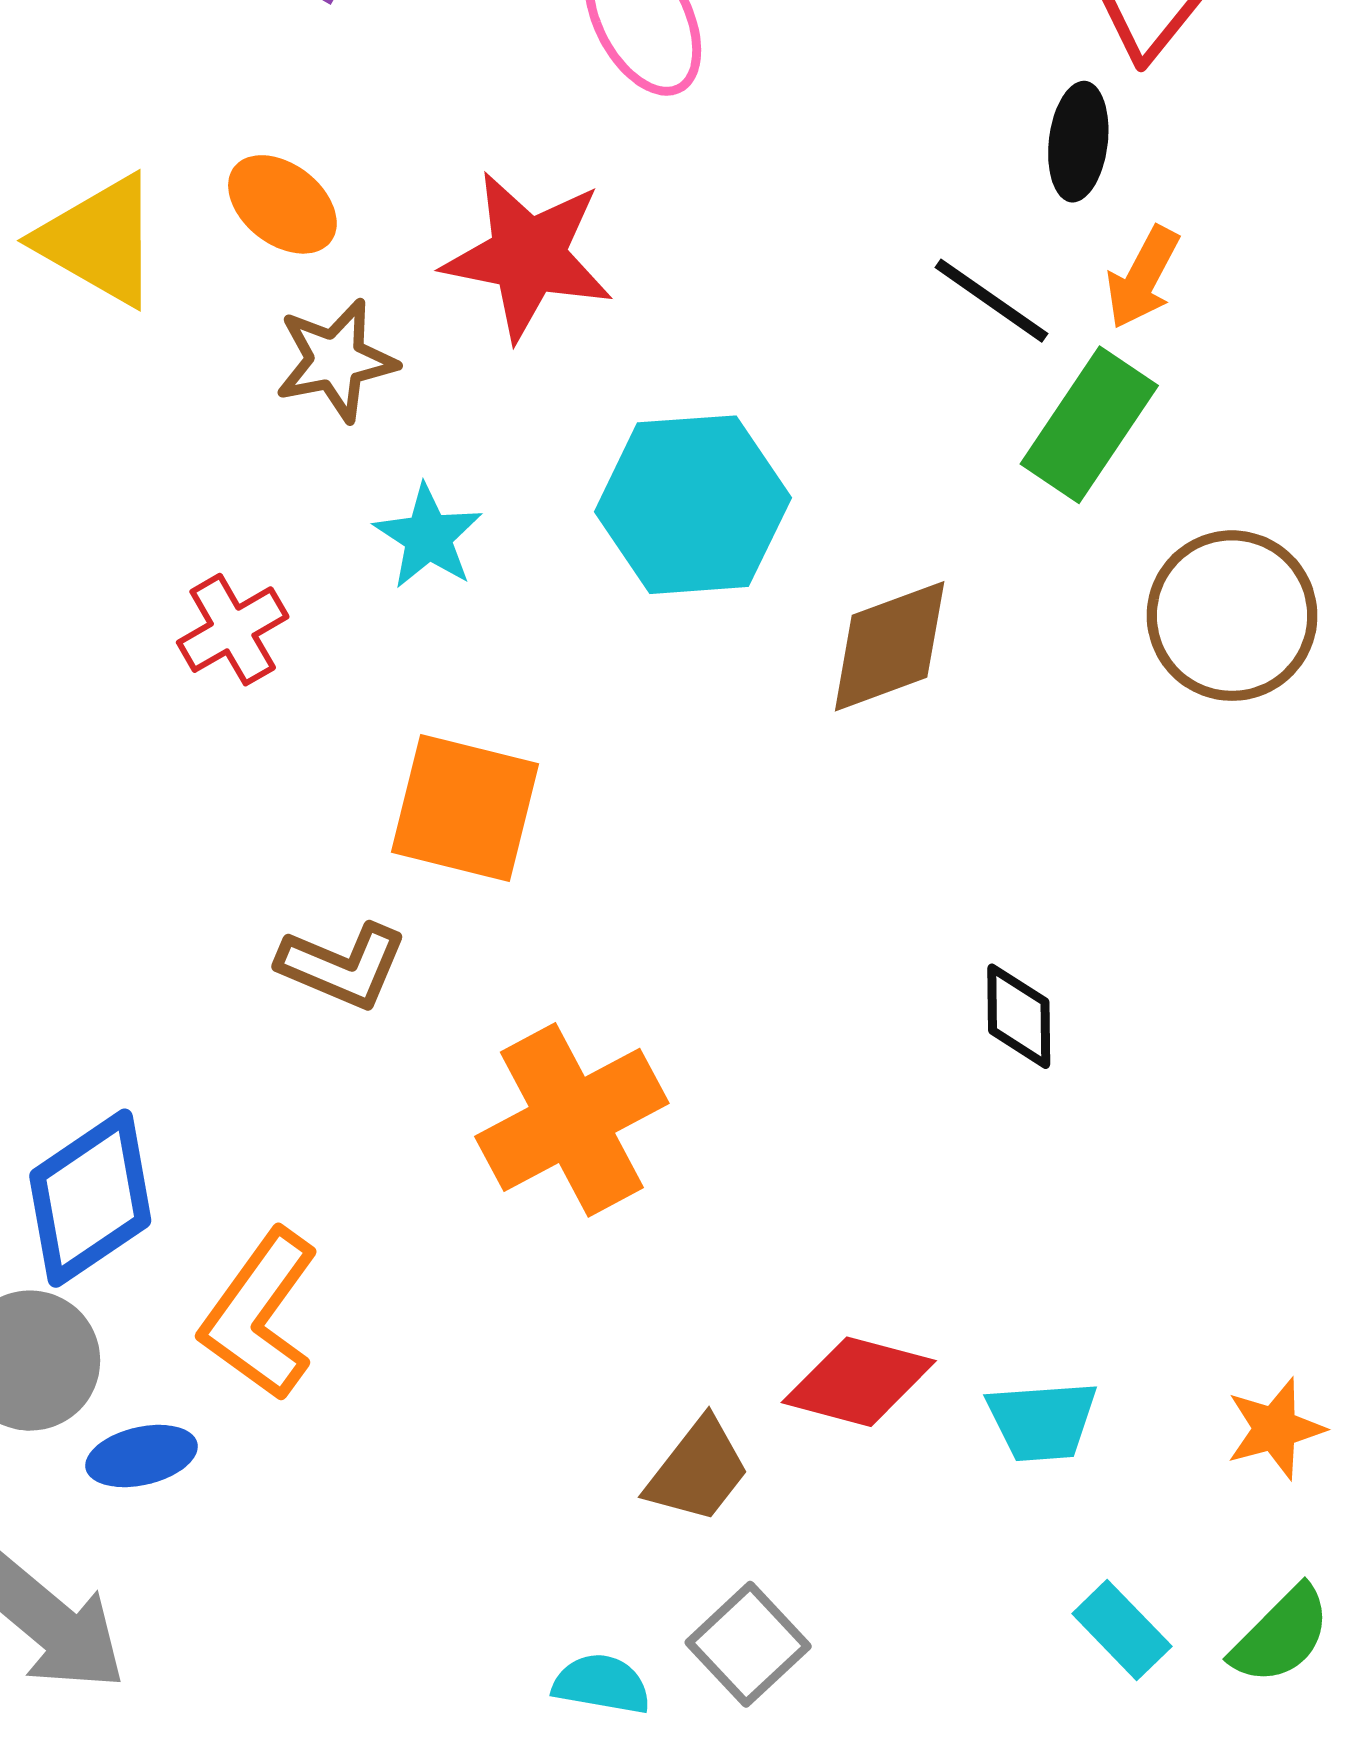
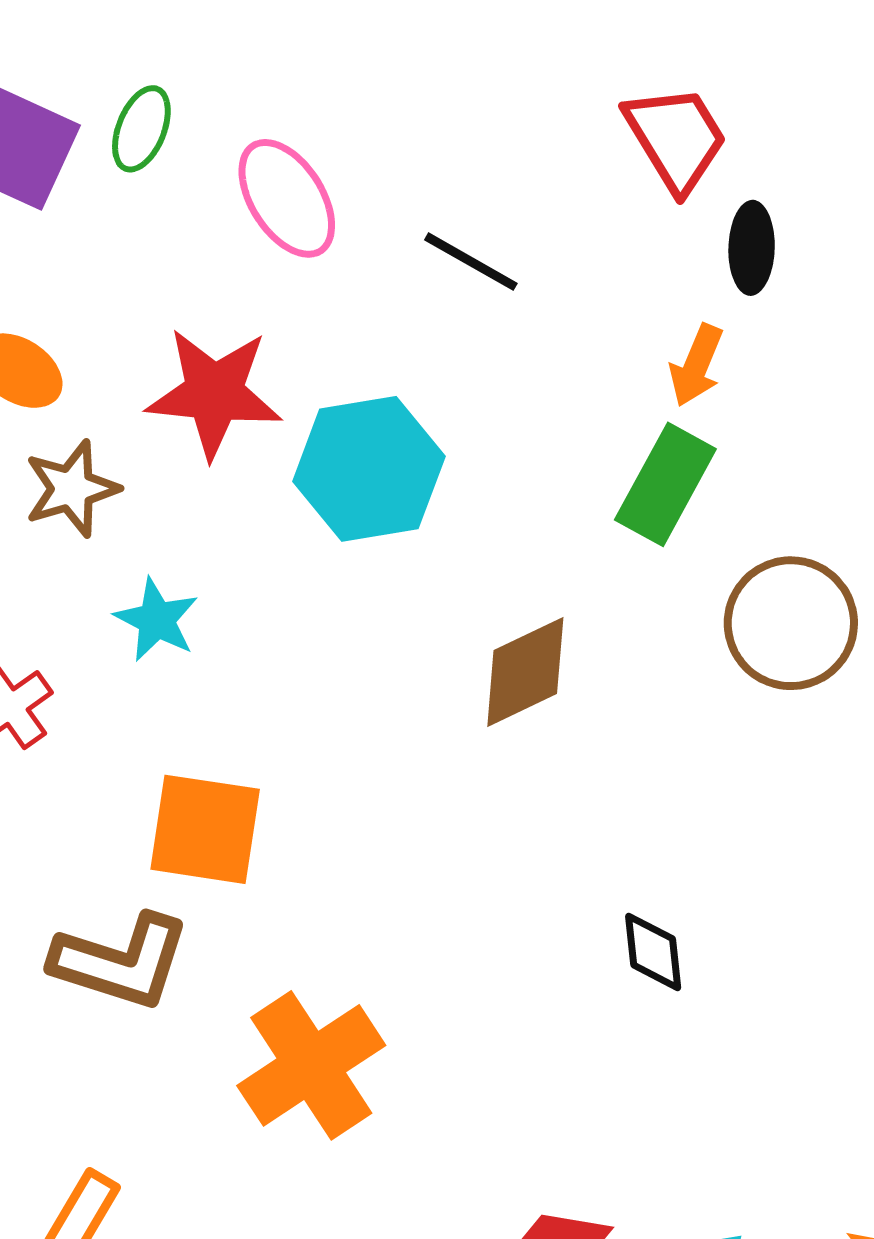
black ellipse: (1078, 142) -> (752, 248), moved
black line: (991, 301) -> (471, 262), moved
cyan hexagon: (693, 505) -> (369, 469), moved
brown L-shape: (343, 966) -> (121, 962), size x1.4

